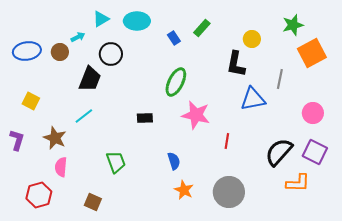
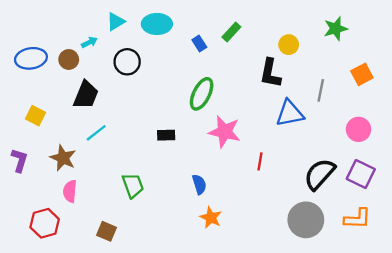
orange square: (312, 53) -> (362, 74), moved, size x0.7
black trapezoid: (90, 79) -> (86, 95), moved
orange L-shape: (298, 183) -> (357, 219), moved
gray circle: (229, 192) -> (306, 220), moved

